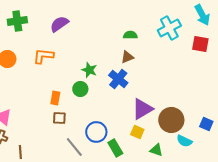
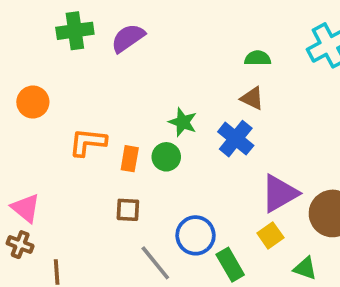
green cross: (17, 21) -> (75, 31), moved
orange L-shape: (43, 56) -> (88, 142), moved
brown triangle: (127, 57) -> (252, 98), turned 48
orange rectangle: (55, 98) -> (130, 159), moved
yellow square: (137, 132) -> (270, 235), turned 32

